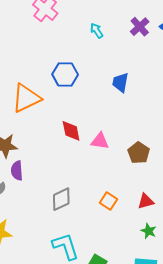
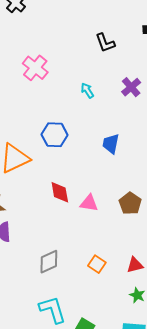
brown pentagon: (139, 153) -> (130, 203), moved

